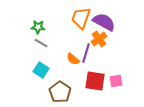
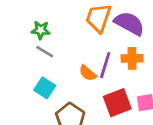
orange cross: (99, 39) -> (132, 58), moved, turned 35
red square: (95, 81) -> (117, 103), turned -30

